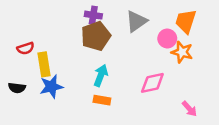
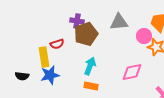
purple cross: (93, 15) -> (77, 21), moved
gray triangle: (136, 21) -> (119, 22), turned 30
red semicircle: (26, 48) -> (57, 44), moved

